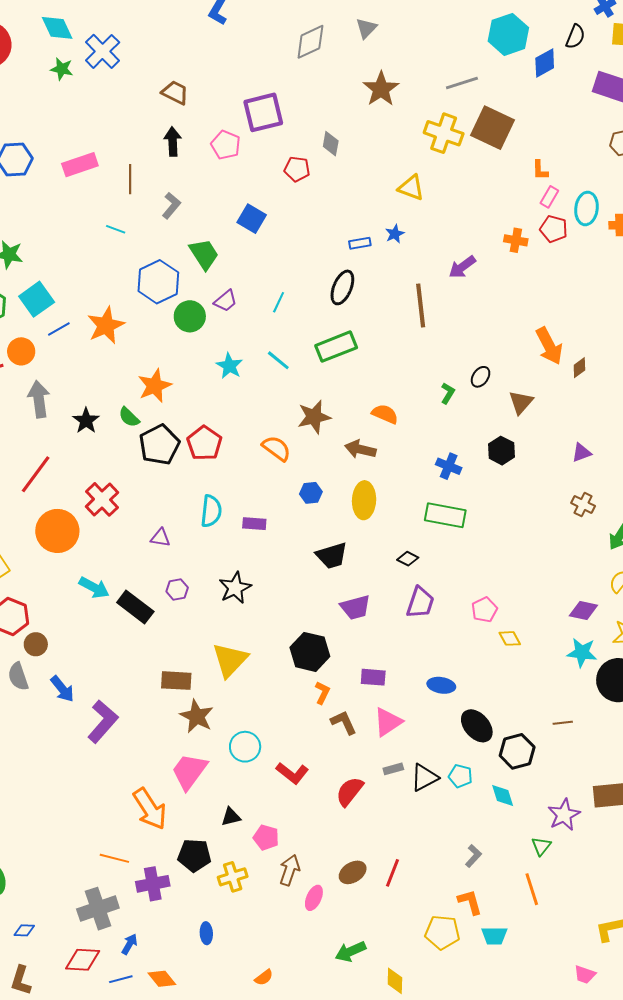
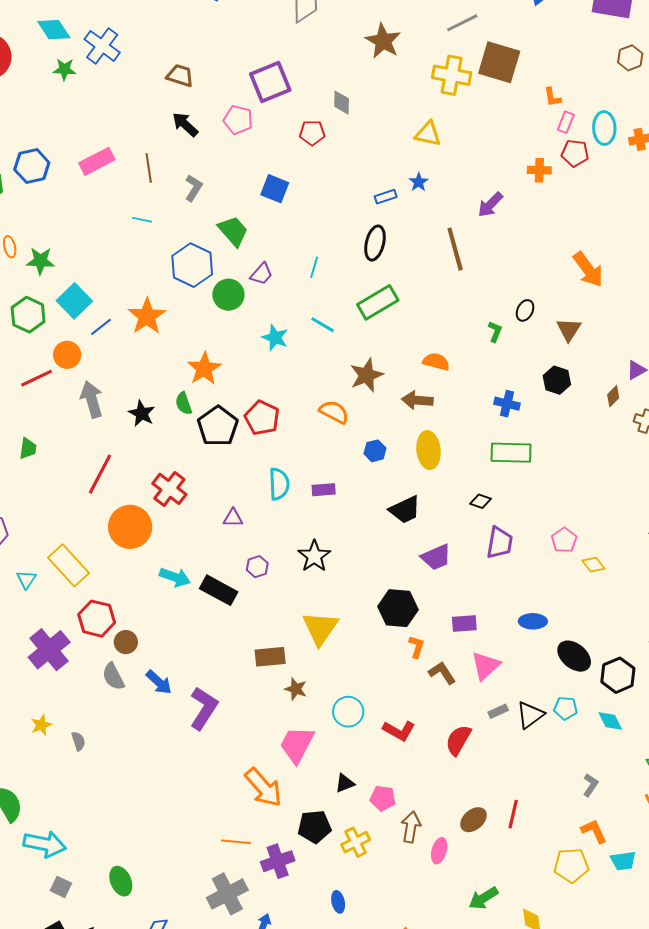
black arrow: (173, 142) -> (185, 124), turned -36
brown diamond: (579, 368) -> (613, 396), moved
green semicircle: (129, 417) -> (184, 403), turned 35
brown star: (197, 716) -> (296, 689), size x0.7

